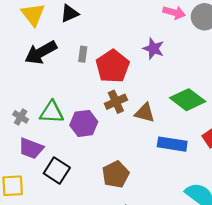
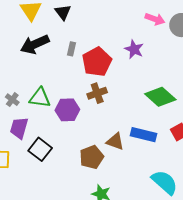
black triangle: (70, 13) -> (63, 12), turned -48
brown triangle: (145, 113) -> (115, 141), moved
purple trapezoid: (31, 148) -> (19, 128), turned 80

